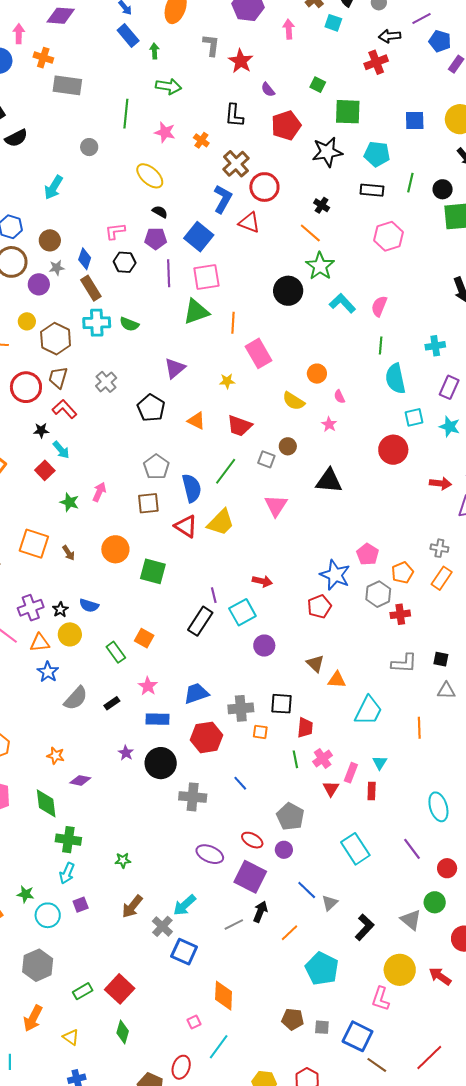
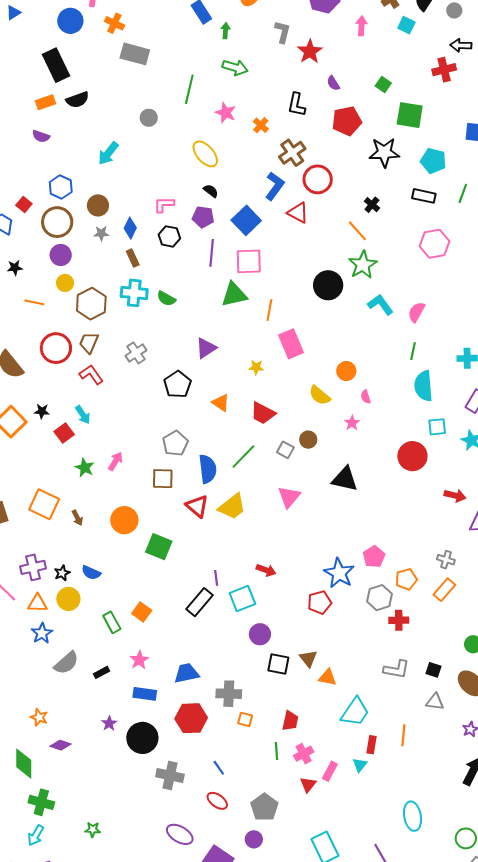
purple circle: (39, 284) -> (61, 255), moved
brown rectangle: (91, 288) -> (133, 258), size x0.7
black star: (41, 430) -> (42, 411), moved
black square: (282, 704) -> (278, 664), moved
red rectangle: (372, 791) -> (372, 745), moved
red ellipse: (252, 840) -> (217, 801), moved

